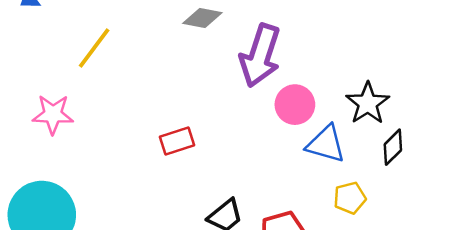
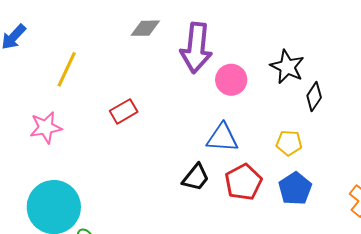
red rectangle: (177, 141) -> (124, 111), moved
blue triangle: (326, 144) -> (222, 138), moved
yellow pentagon: (350, 198) -> (289, 143), turned 30

